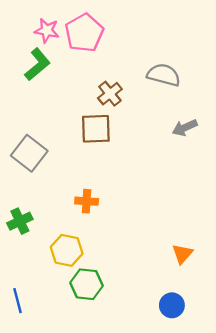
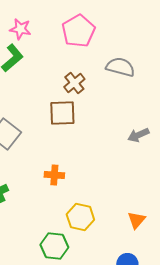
pink pentagon: (84, 33) -> (78, 31), moved
gray arrow: (185, 128) -> (138, 135), moved
yellow hexagon: (67, 250) -> (80, 217), moved

